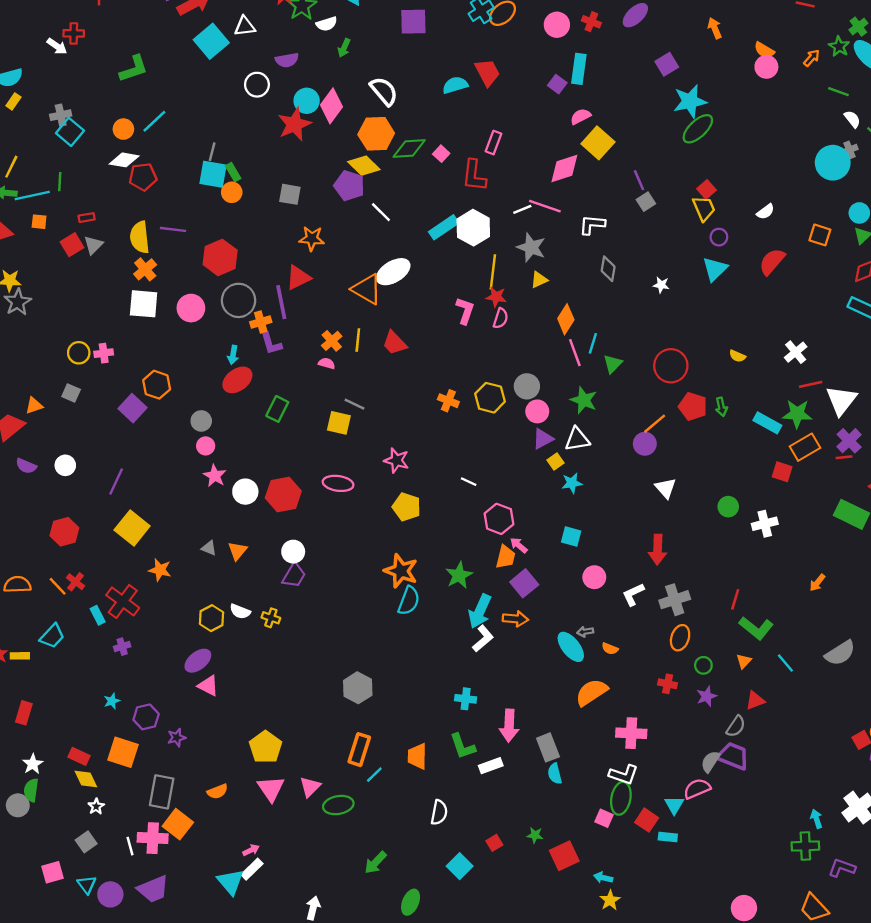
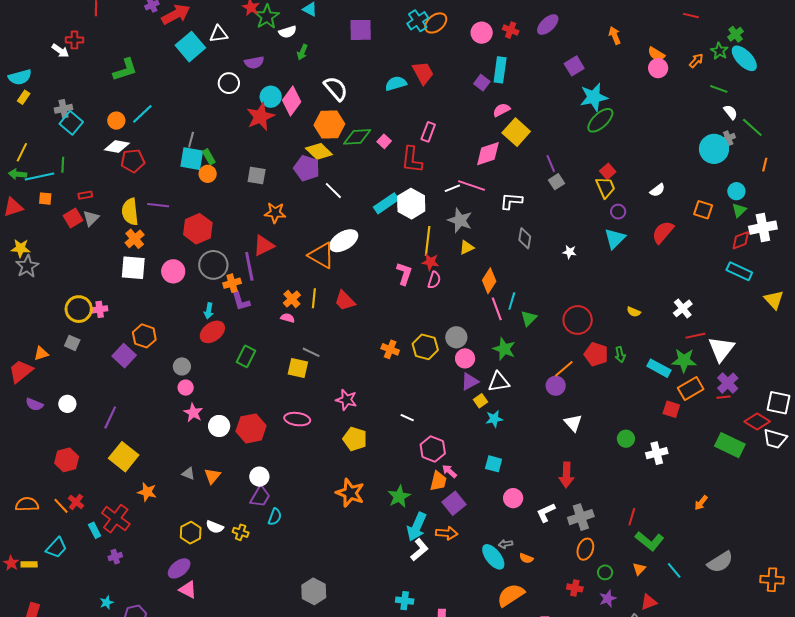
yellow circle: (79, 353) -> (79, 309), size x1.4
cyan semicircle: (409, 601) -> (275, 517), moved, size x0.7

